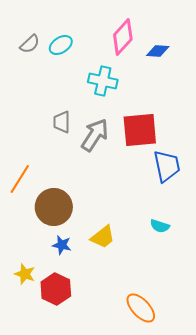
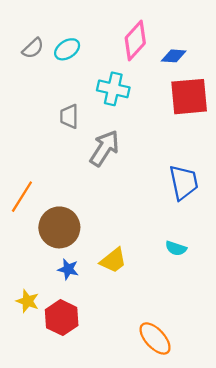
gray trapezoid: (62, 122) -> (69, 116), moved
red square: (140, 130) -> (189, 97), moved

